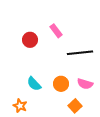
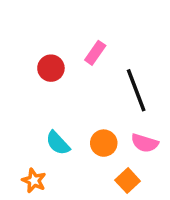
pink rectangle: (56, 31) -> (95, 53), turned 72
black line: (80, 53) -> (136, 90), turned 75

